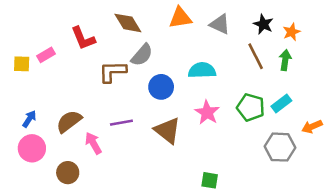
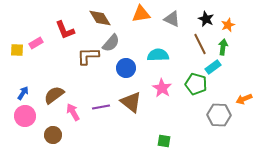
cyan rectangle: (281, 104) -> (213, 67), moved
purple line: (121, 123) -> (101, 107), moved

